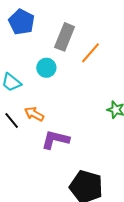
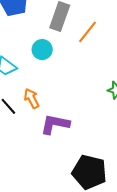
orange arrow: (34, 114) -> (32, 98), turned 36

